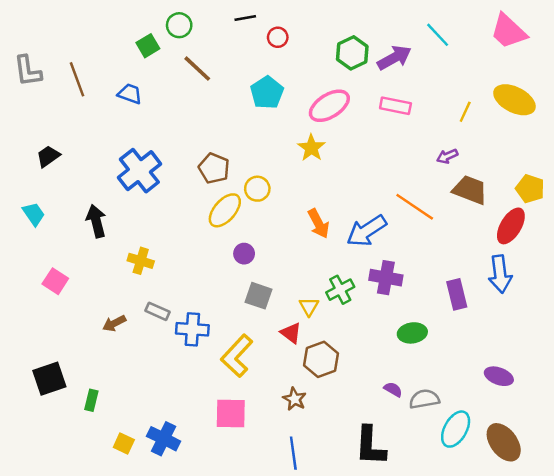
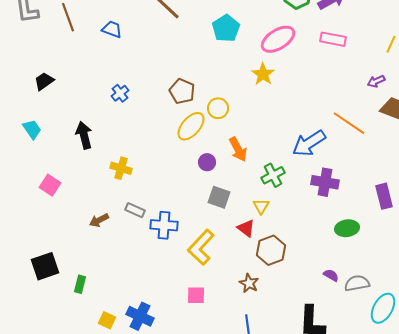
blue cross: (139, 171) -> (120, 93), size x0.5
orange arrow: (319, 224) -> (238, 149), moved
green cross: (340, 290) -> (273, 175), moved
pink square: (231, 413) -> (196, 295), size x0.7

